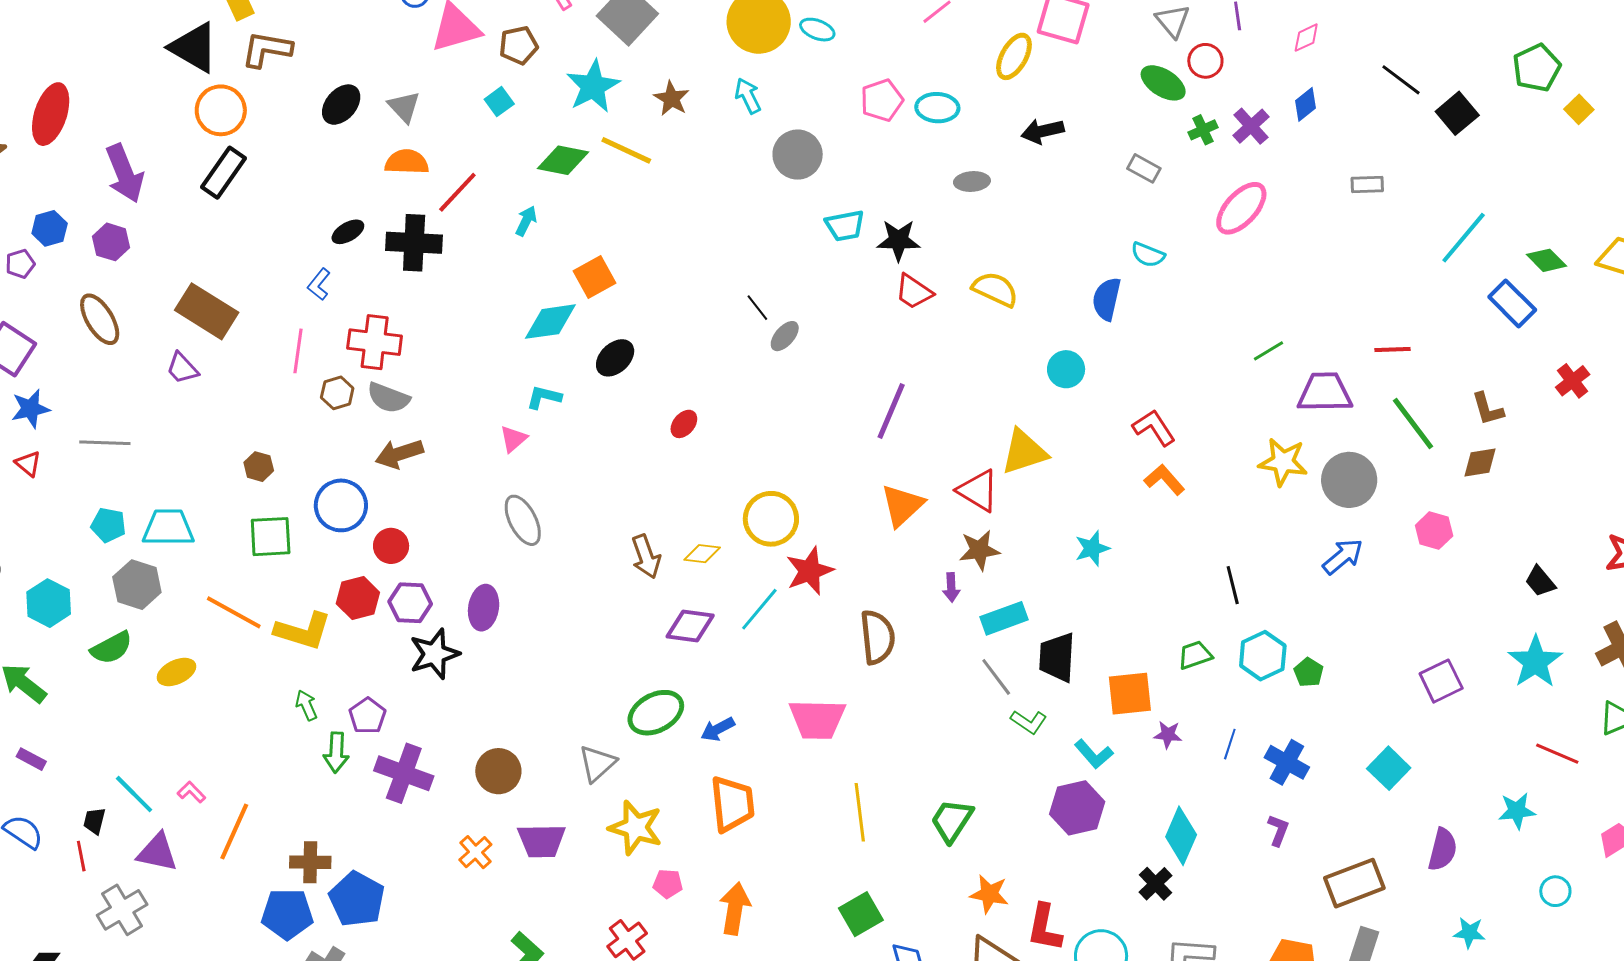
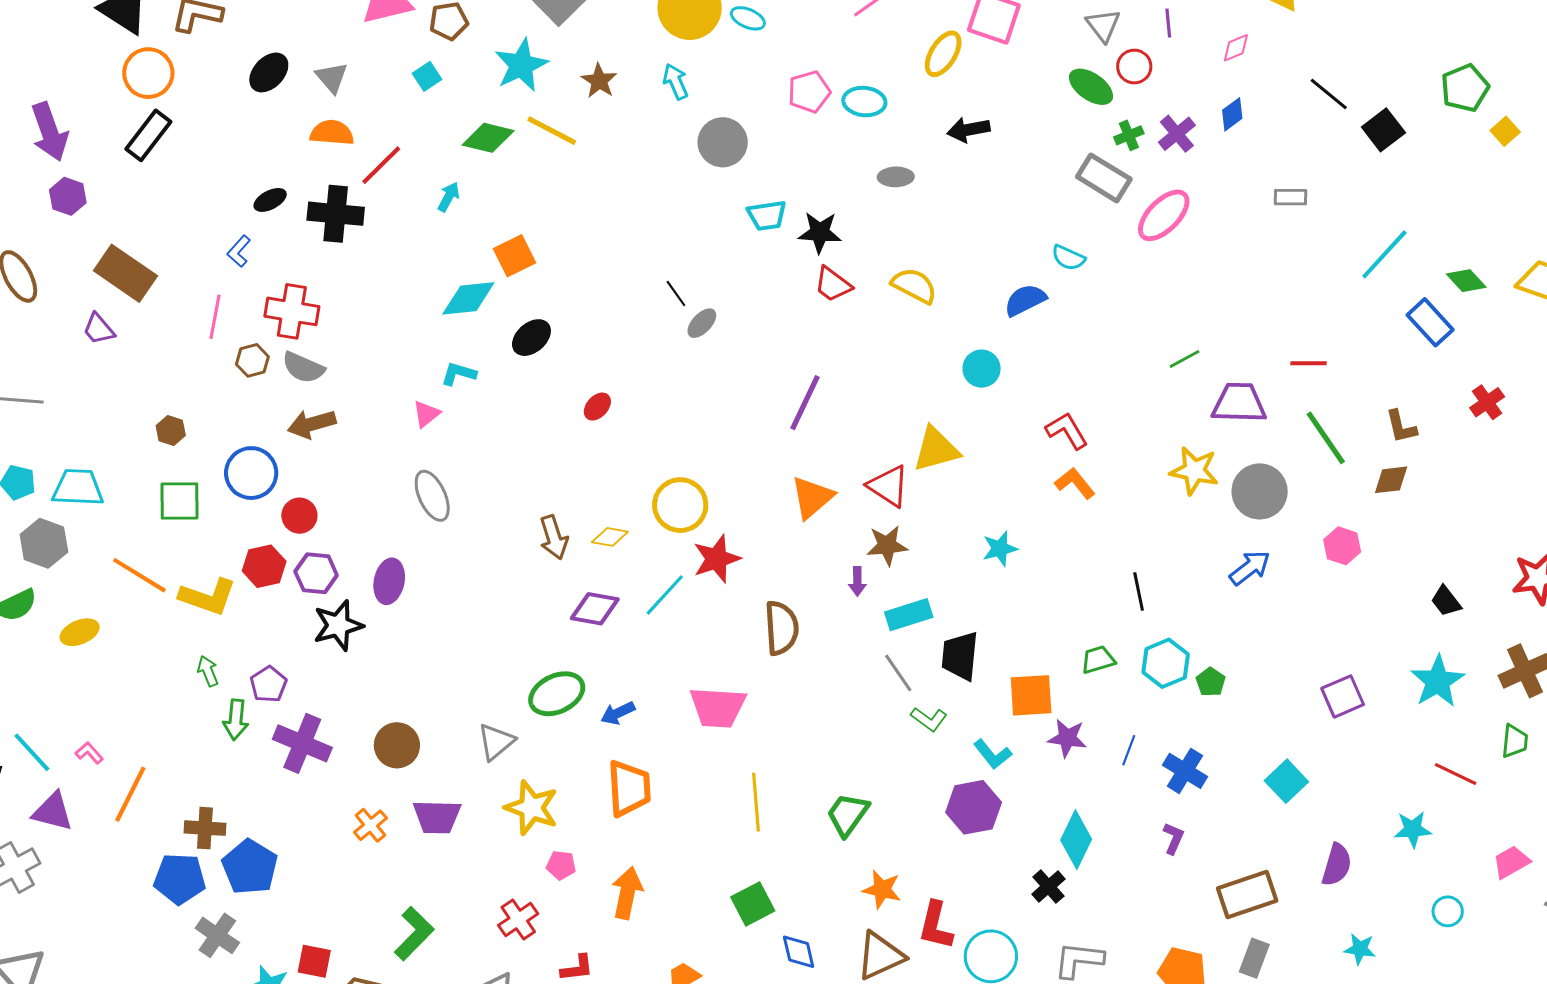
gray rectangle: (1144, 168) -> (1104, 178), moved, size x1.6
purple hexagon: (111, 242) -> (68, 196), moved
blue semicircle: (1107, 299) -> (1025, 300), turned 48
purple star: (1168, 735) -> (1067, 738), size x1.4

